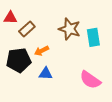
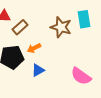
cyan rectangle: (93, 37) -> (84, 19), moved
blue triangle: (46, 74) -> (38, 70), turned -32

